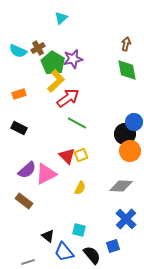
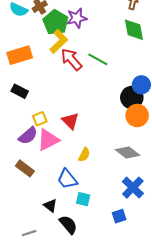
orange rectangle: (19, 94) -> (20, 55), size x1.6
red arrow: (68, 98) -> (71, 59), turned -95
green line: (77, 123) -> (98, 59), moved
yellow square: (81, 155) -> (40, 119), moved
gray diamond: (121, 186) -> (128, 153), turned 35
blue trapezoid: (64, 252) -> (67, 179), moved
black semicircle: (92, 255) -> (68, 225), moved

